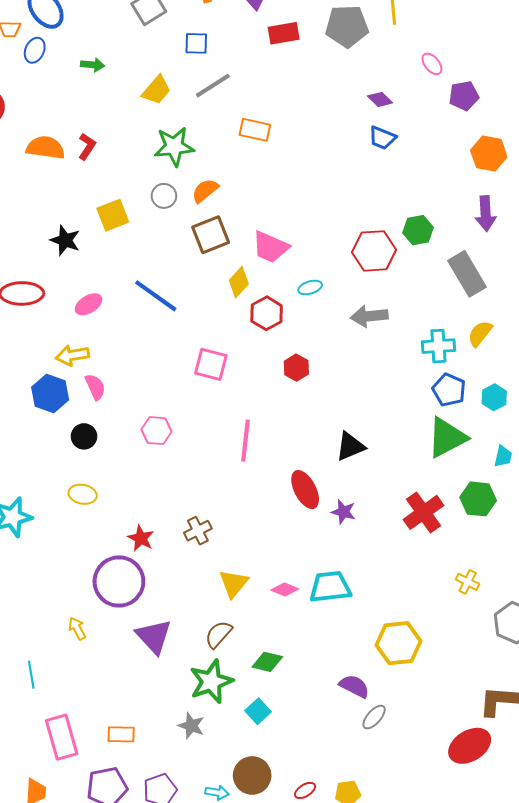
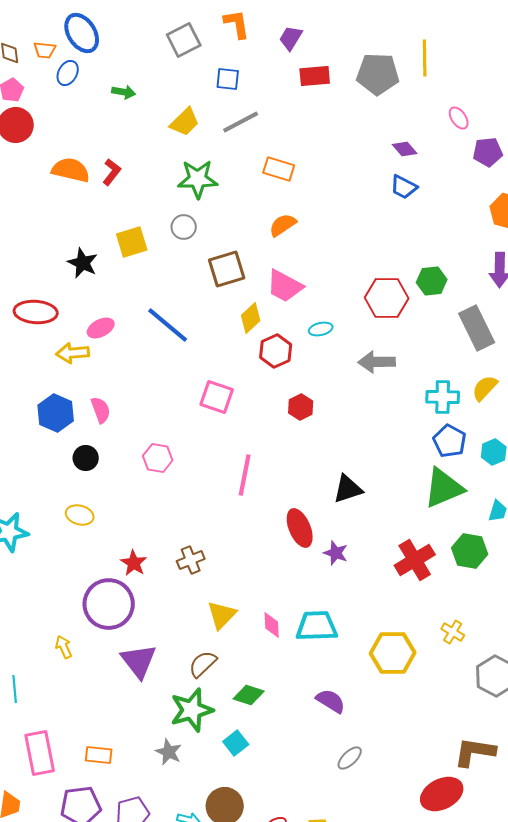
orange semicircle: (205, 191) -> (283, 225), moved
yellow arrow: (72, 355) -> (73, 353), moved
pink diamond: (285, 589) -> (272, 625), turned 60
yellow hexagon: (399, 643) -> (393, 653), moved
purple semicircle: (354, 686) -> (331, 701), moved

